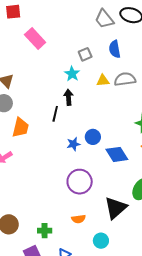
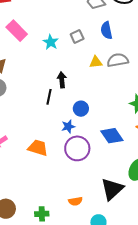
pink rectangle: (35, 38) -> (17, 31), moved
cyan star: (72, 74) -> (51, 42), moved
orange trapezoid: (20, 128) -> (38, 148), moved, turned -85
blue circle: (93, 137) -> (81, 109), moved
purple circle: (80, 182) -> (77, 148), moved

